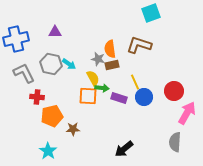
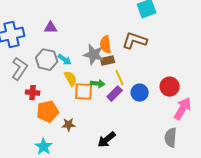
gray star: (98, 59) -> (94, 55), size x1.5
gray L-shape: (24, 73) -> (20, 69), turned 60
yellow semicircle: (93, 78) -> (71, 79), moved
yellow line: (135, 82) -> (120, 78), moved
purple rectangle: (119, 98) -> (115, 94), turned -63
black arrow: (124, 149) -> (107, 140), moved

